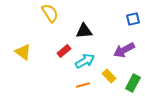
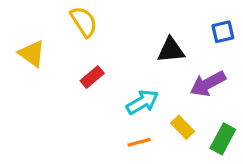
black triangle: (84, 31) -> (171, 50), moved
red rectangle: (64, 51) -> (92, 77), moved
yellow triangle: (23, 52) -> (32, 54), moved

